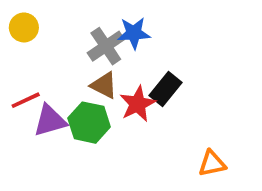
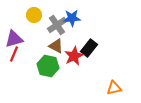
yellow circle: (24, 27) -> (34, 15), moved
red line: (26, 100) -> (14, 54), turned -42
purple triangle: (50, 121) -> (14, 39), moved

